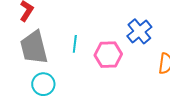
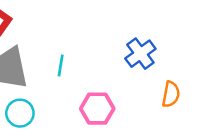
pink hexagon: (108, 55) -> (97, 109), moved

